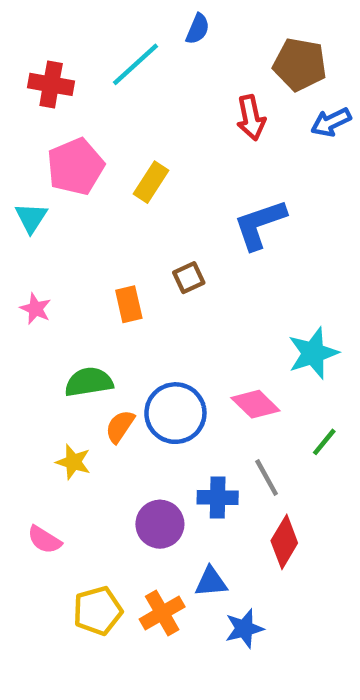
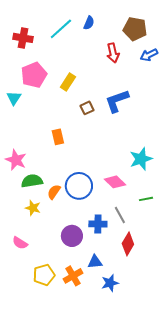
blue semicircle: (198, 29) -> (89, 23), moved
brown square: (189, 278) -> (87, 108), moved
pink star: (36, 309) -> (16, 160), moved, size x1.5
green semicircle: (89, 382) -> (32, 181), moved
green line: (324, 442) -> (146, 199), turned 40

